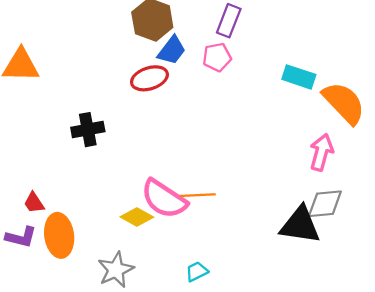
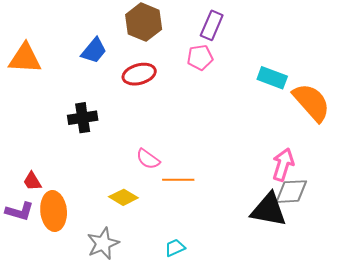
blue trapezoid: (172, 50) -> (94, 51), moved
pink arrow: (321, 152) -> (283, 165), moved
pink semicircle: (164, 199) -> (148, 159), moved, size x0.6

